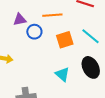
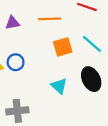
blue circle: (34, 32) -> (16, 62), moved

